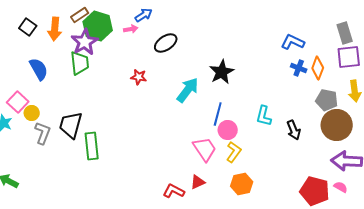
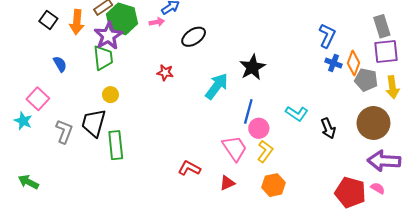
blue L-shape: (293, 42) -> (327, 36), turned 90
blue semicircle: (39, 69) -> (60, 64), size x0.7
gray pentagon: (327, 100) -> (366, 80), moved
yellow circle: (32, 113) -> (110, 95), moved
cyan L-shape: (264, 116) -> (297, 114), turned -70
red L-shape: (174, 191) -> (189, 168), moved

